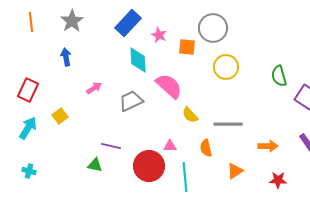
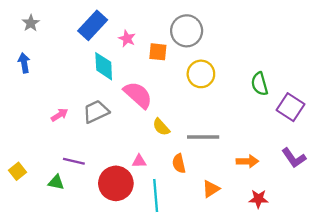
gray star: (72, 21) -> (31, 23), size x0.7
pink arrow: (94, 88) -> (59, 115), moved
yellow square: (60, 116) -> (17, 171), moved

